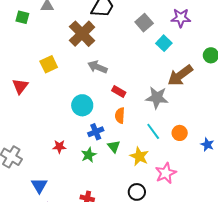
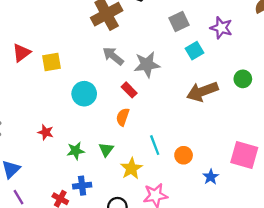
yellow square: (49, 64) -> (52, 62), moved
gray star: (157, 98) -> (147, 65), moved, turned -30
blue cross: (96, 132) -> (82, 186), moved

